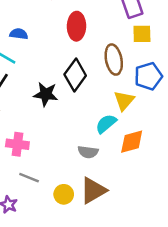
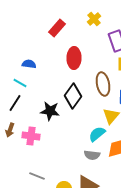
pink cross: (17, 144) -> (31, 136), moved
gray semicircle: (88, 152) -> (92, 155), moved

